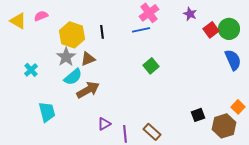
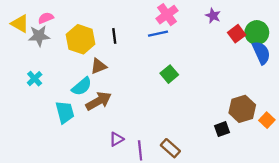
gray star: (66, 57) -> (39, 36), moved, turned 30
blue semicircle: (233, 60) -> (261, 53), moved
cyan trapezoid: (47, 112) -> (65, 112), moved
brown hexagon: (224, 126) -> (242, 109), moved

